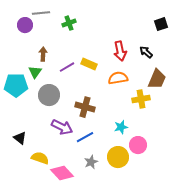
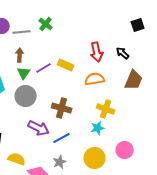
gray line: (41, 13) -> (22, 32), moved
green cross: (69, 23) -> (46, 24), turned -32
green triangle: (35, 72) -> (24, 73), moved
yellow cross: (141, 99) -> (106, 109), moved, turned 30
pink circle: (138, 145) -> (125, 150), moved
gray star: (91, 162) -> (60, 162), moved

